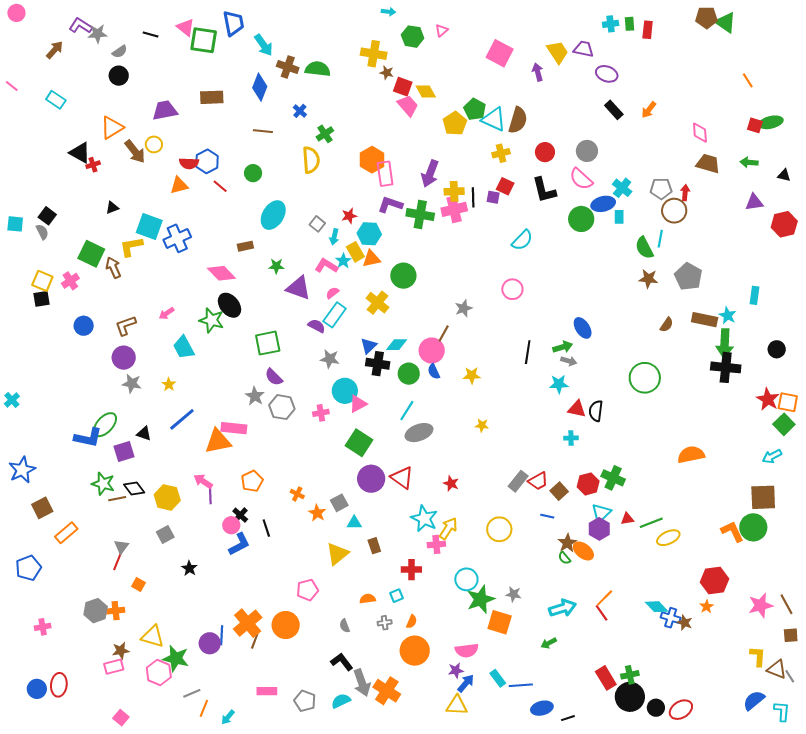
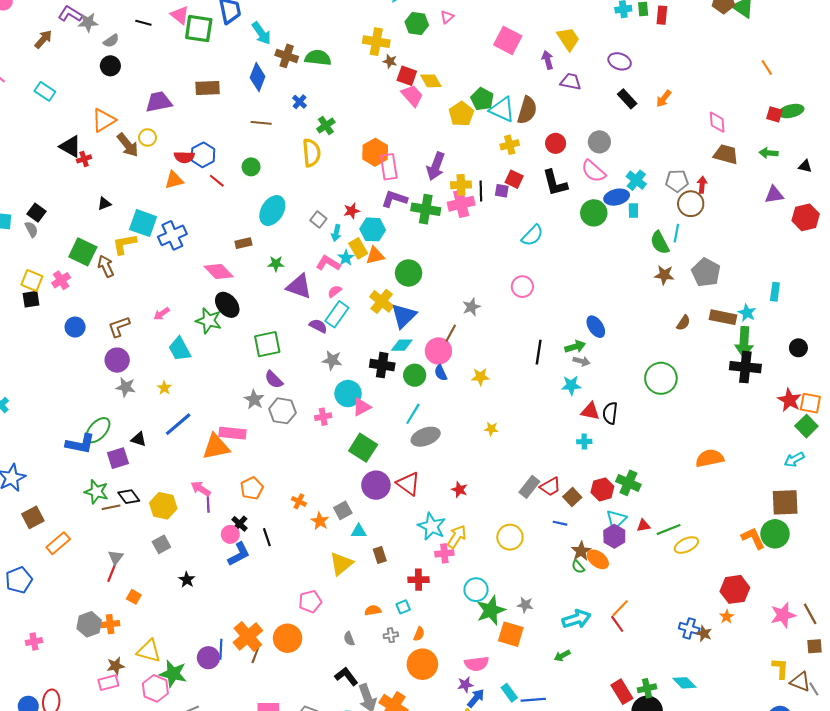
purple trapezoid: (584, 49) -> (571, 82), moved
blue triangle: (369, 346) -> (404, 316), moved, size x1.5
cyan diamond: (657, 607) -> (684, 683), moved

